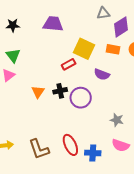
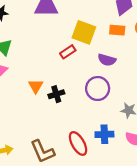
black cross: (60, 91) -> (56, 94), moved
purple circle: (81, 98) -> (98, 89), moved
blue cross: (93, 153) -> (104, 134), moved

